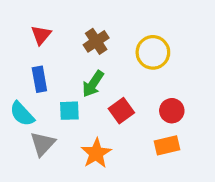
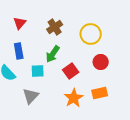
red circle: (172, 111) -> (101, 62), moved
gray triangle: (43, 144) -> (31, 96), moved
orange star: (96, 153) -> (74, 98), moved

